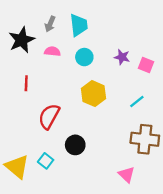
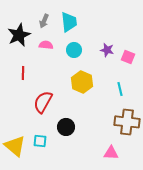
cyan line: (137, 102) -> (120, 89), turned -64
cyan square: (46, 161) -> (40, 141), turned -32
pink triangle: (127, 175) -> (111, 153), turned -42

